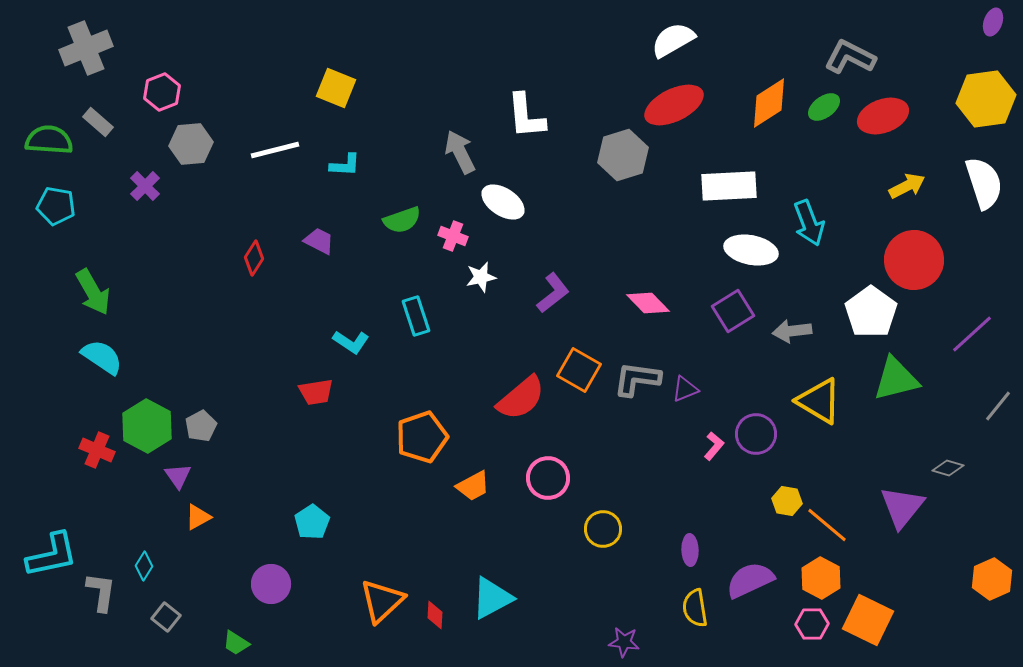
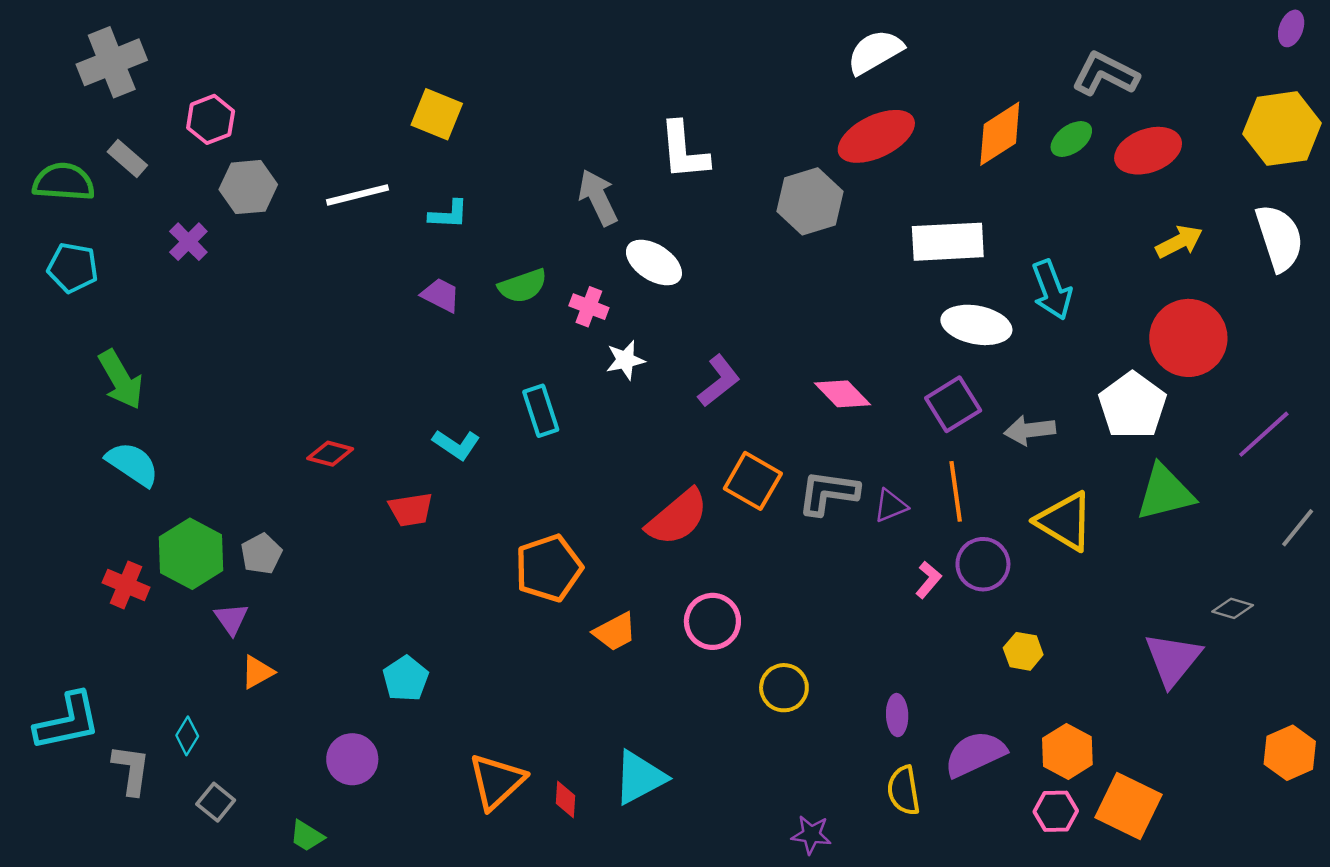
purple trapezoid: (319, 241) -> (441, 295), moved
red diamond: (254, 258) -> (330, 454), moved, turned 72
orange line: (827, 525) -> (956, 491), moved, turned 42

